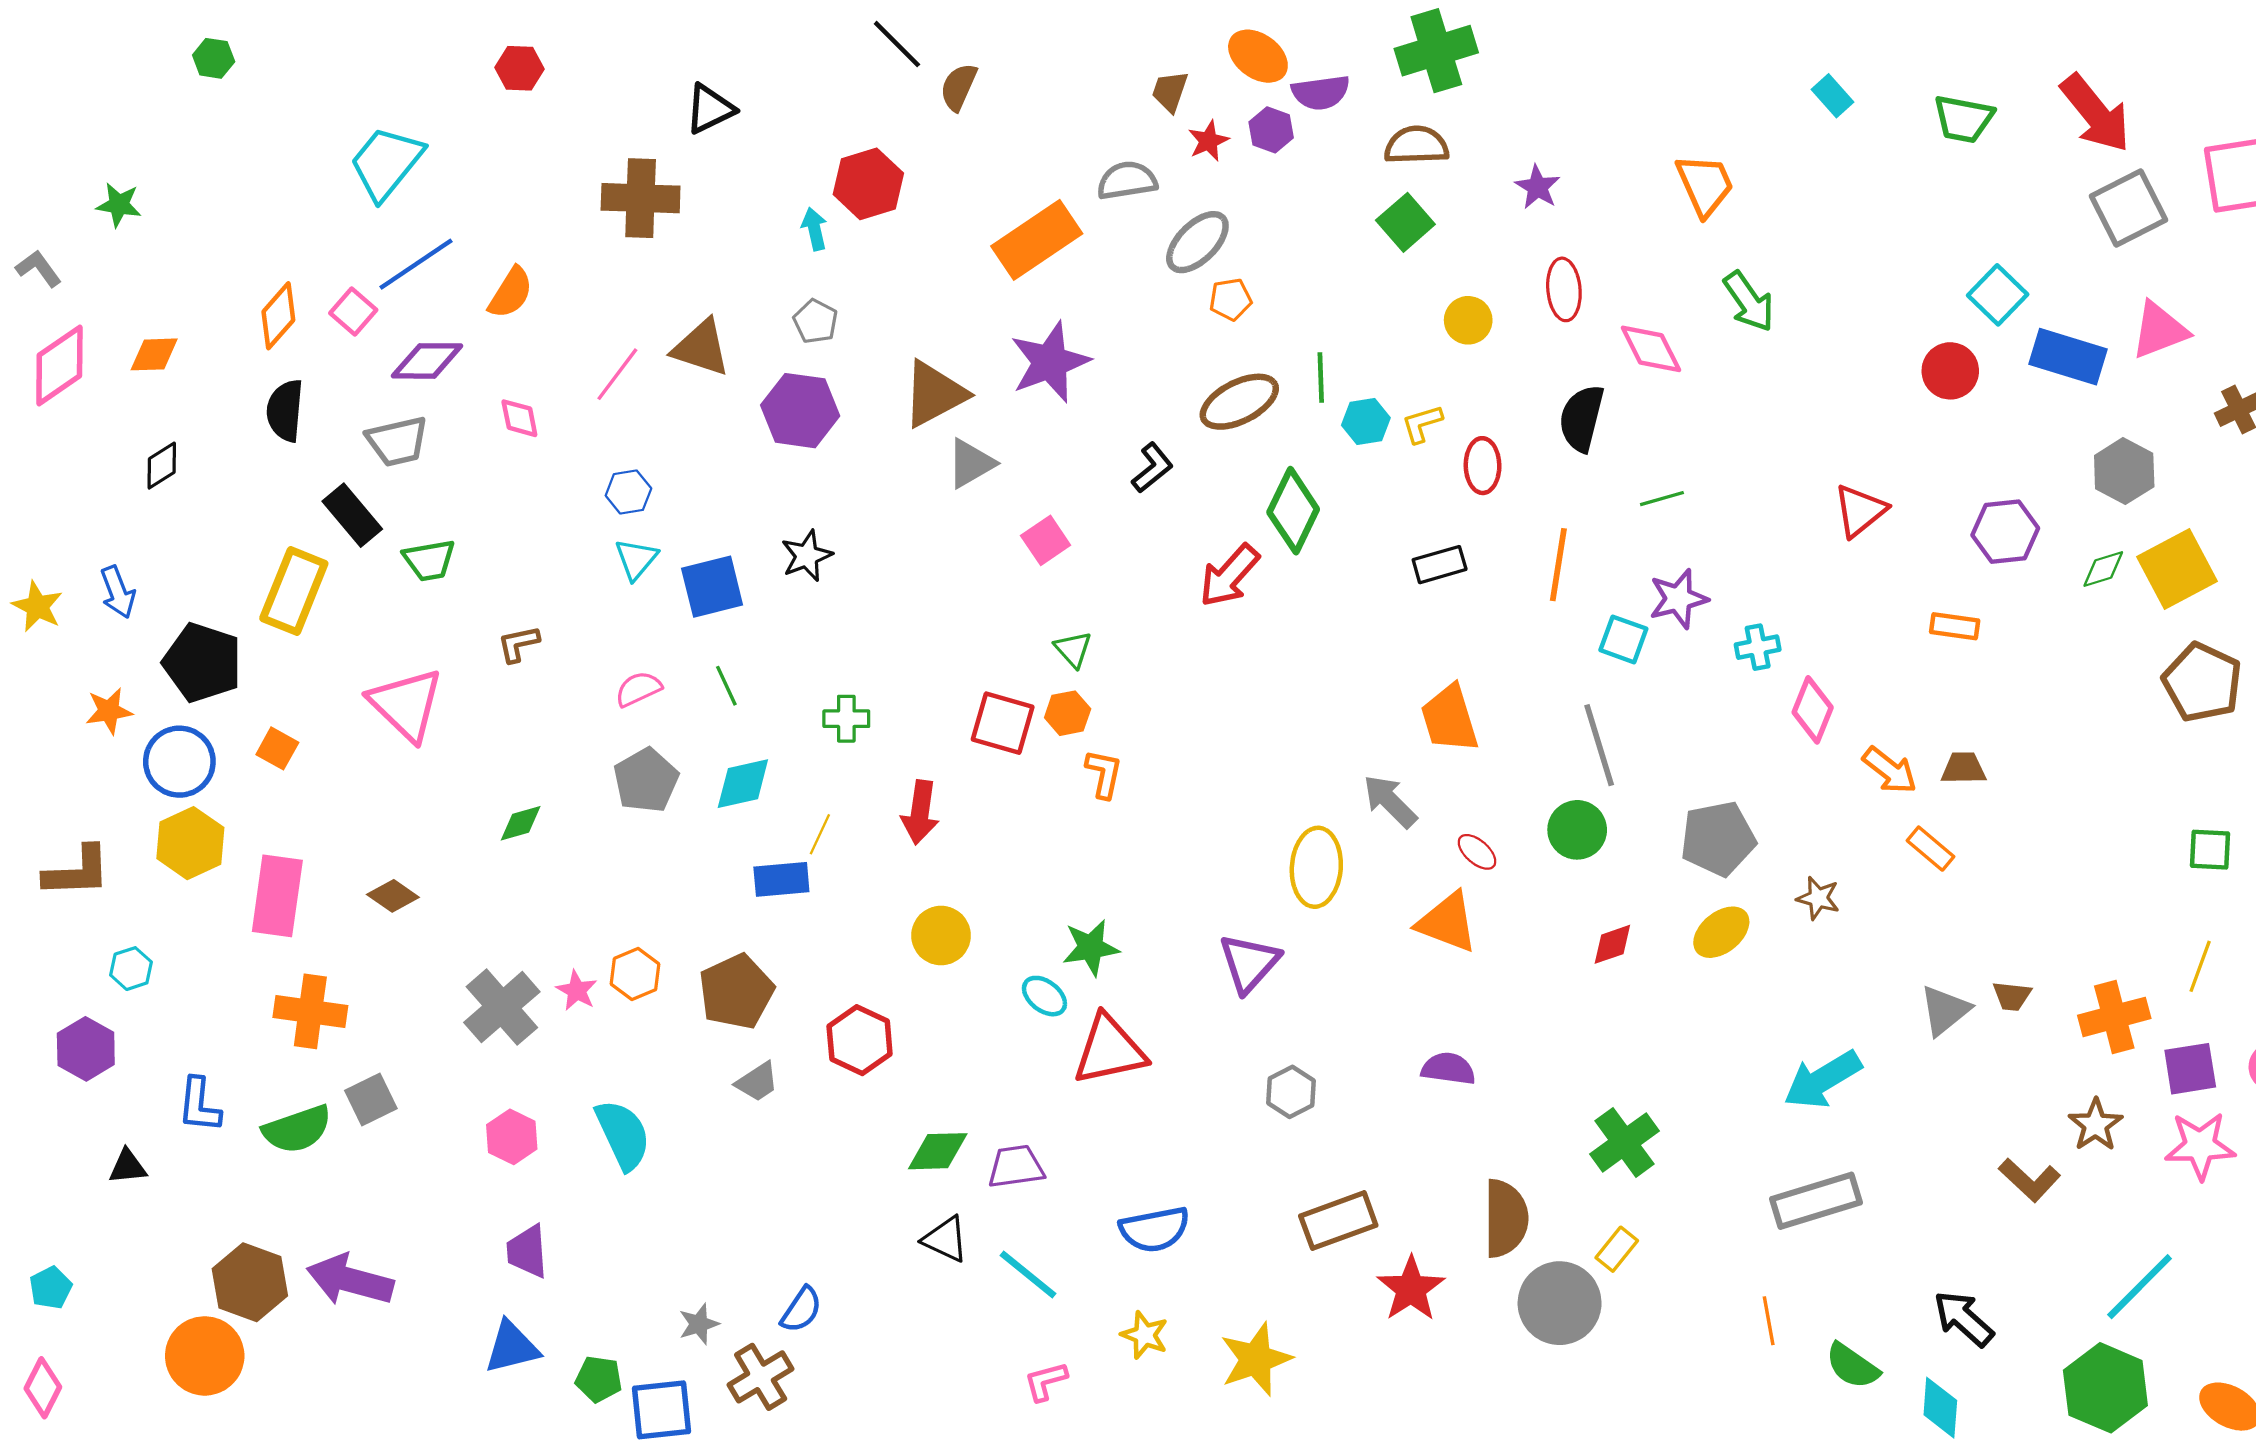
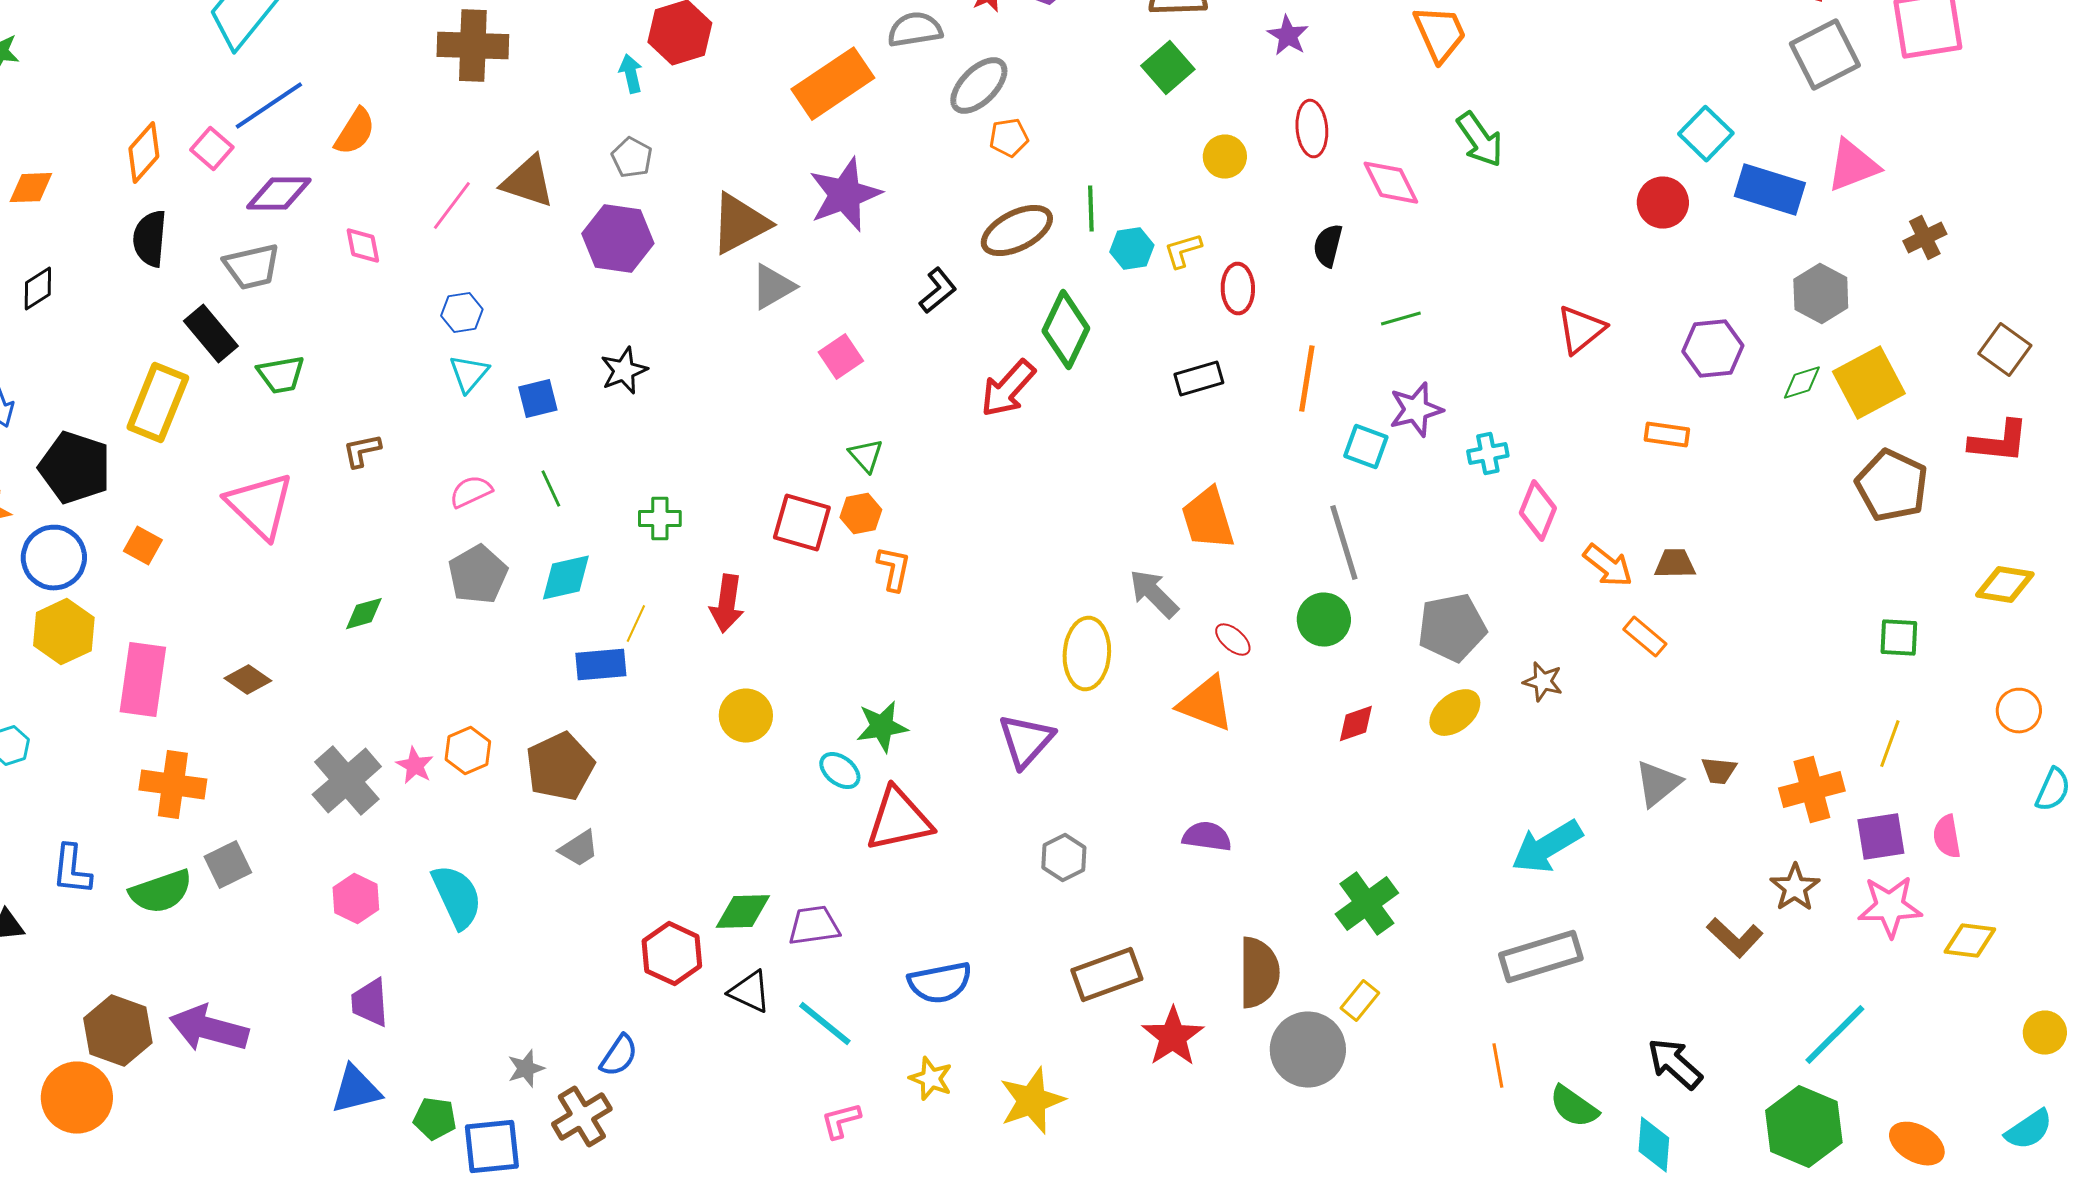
black semicircle: (1582, 418) -> (1328, 246), size x0.7
blue square: (712, 587) -> (538, 399), size x0.7
red hexagon: (860, 1040) -> (672, 954), moved

